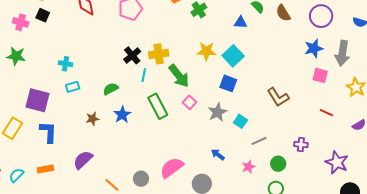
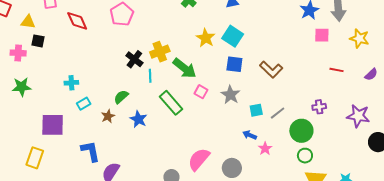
yellow star: (206, 51) -> (206, 38), turned -30
brown L-shape: (278, 97) -> (271, 70), moved
brown star: (92, 119) -> (108, 116), moved
cyan square: (240, 121) -> (256, 110), moved, turned -32
blue L-shape: (48, 132) -> (90, 151), moved
blue arrow: (218, 155) -> (250, 135), moved
green circle: (278, 164) -> (301, 131), size x1.5
pink star: (249, 167) -> (265, 149), moved

